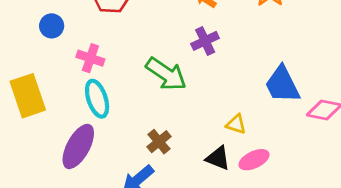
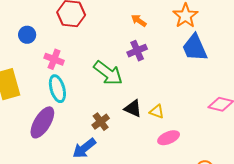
blue trapezoid: (282, 85) -> (195, 48), moved
black triangle: (218, 158) -> (133, 108), moved

